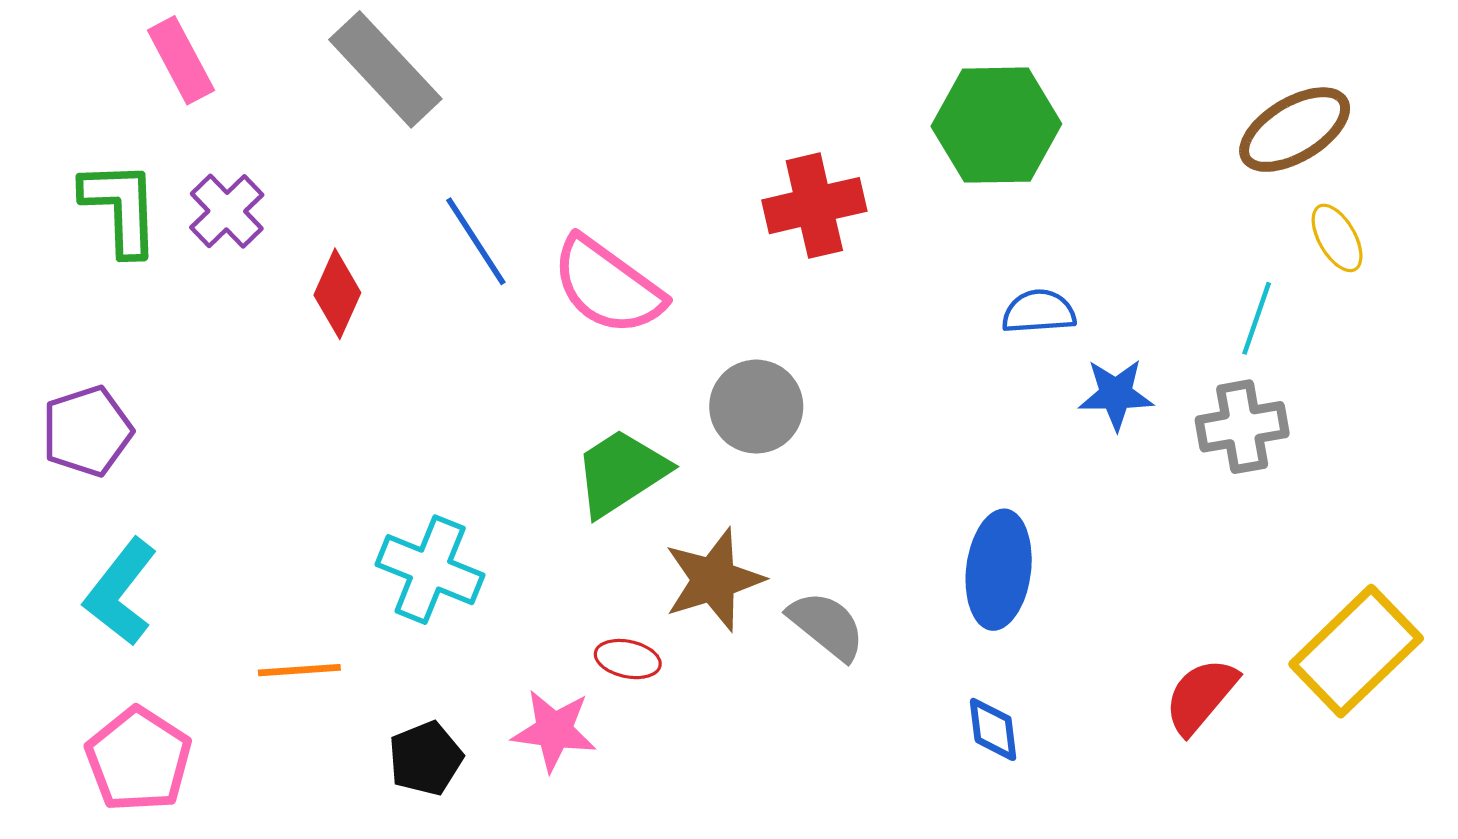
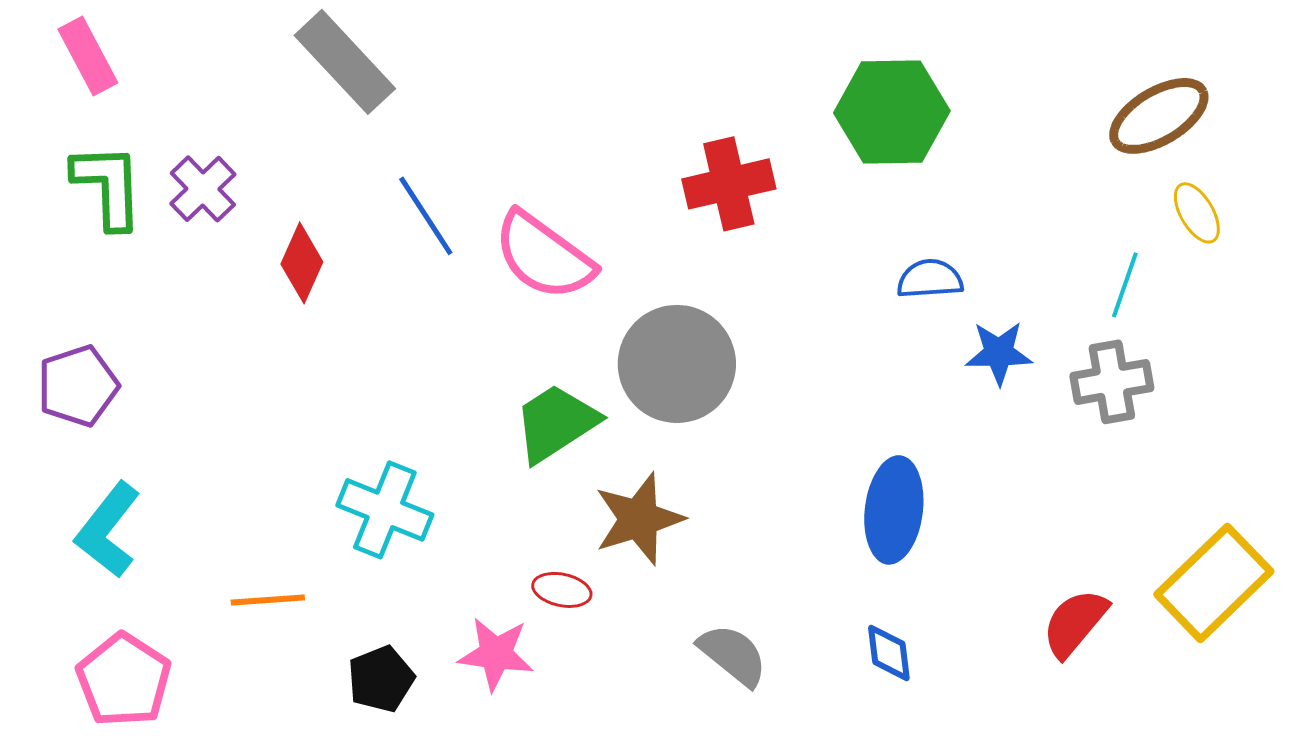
pink rectangle: (181, 60) -> (88, 56), moved
gray circle: (756, 407) -> (677, 364), size x1.4
gray semicircle: (827, 626) -> (733, 655), moved

